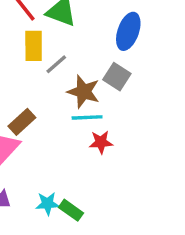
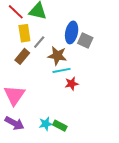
blue ellipse: (128, 31) -> (72, 32), moved
gray square: (117, 77) -> (85, 40), moved
brown rectangle: (22, 122) -> (22, 56), moved

